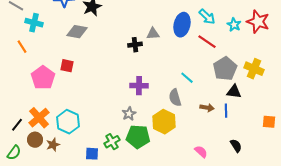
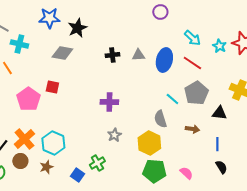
blue ellipse: (182, 25) -> (164, 60), moved
black cross: (135, 45) -> (112, 55), moved
gray pentagon: (225, 69) -> (196, 93), moved
purple cross: (139, 86) -> (109, 102), moved
blue line: (226, 111) -> (217, 144), moved
green pentagon: (138, 137) -> (154, 171), moved
brown star: (53, 145) -> (46, 167), moved
blue square: (92, 154) -> (77, 175), turned 32

